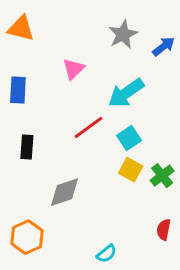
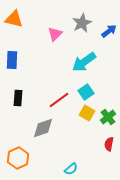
pink triangle: (73, 69) -> (55, 34), moved
red line: (88, 127) -> (59, 100), moved
red semicircle: (164, 230) -> (109, 144), moved

